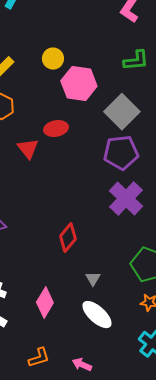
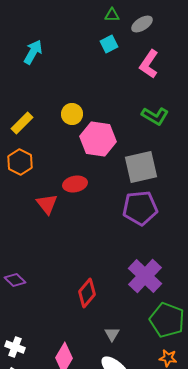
green L-shape: (136, 61) -> (155, 116), turned 36
gray square: (122, 112) -> (141, 167), turned 32
purple cross: (126, 199) -> (145, 276), moved

